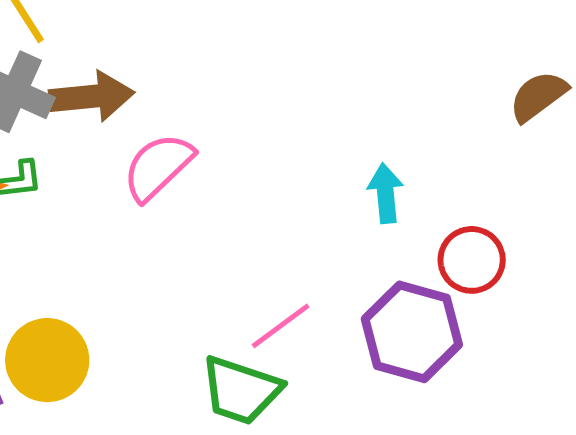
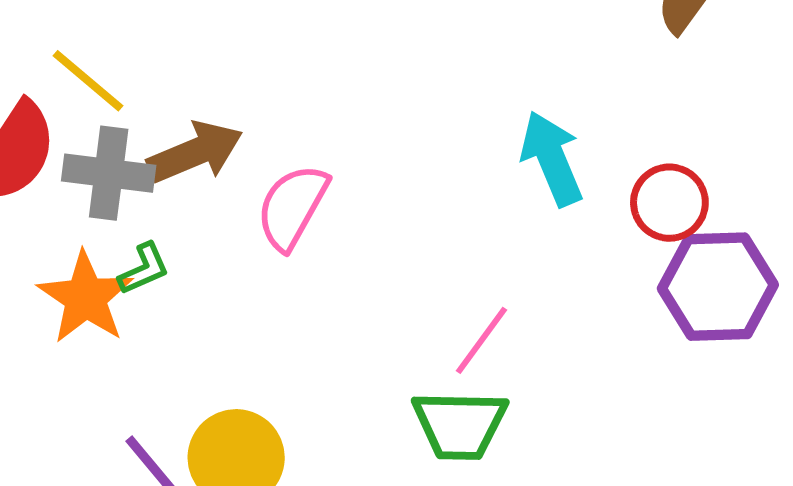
cyan arrow: (386, 193) -> (552, 159), size x1.4
purple hexagon: (412, 332) -> (718, 287), moved

